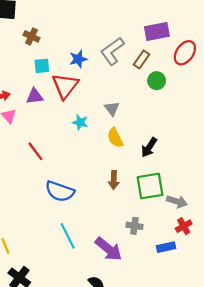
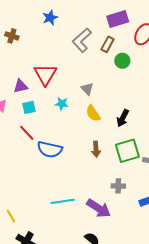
blue star: (78, 59) -> (50, 18), moved
cyan square: (42, 66) -> (29, 107), moved
blue semicircle: (60, 191) -> (50, 149), moved
cyan line: (68, 236) -> (63, 201), turned -65

